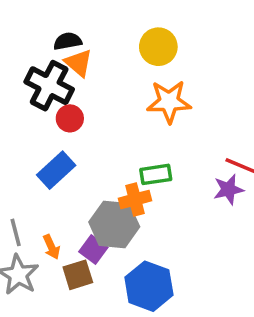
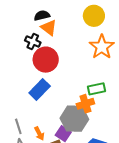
black cross: (49, 86) -> (33, 41), size x0.6
orange star: (169, 102) -> (102, 47), turned -30
red circle: (70, 118) -> (46, 60), size x1.6

